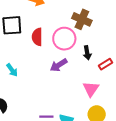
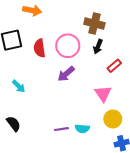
brown cross: (82, 19) -> (94, 23), moved
black arrow: (87, 53) -> (98, 47), moved, turned 40

